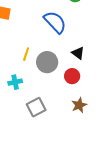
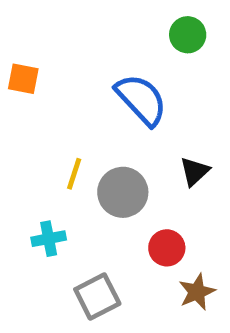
black triangle: (78, 53) -> (195, 171), turned 40
red circle: (72, 76) -> (167, 248), moved

